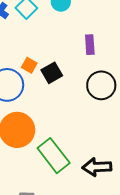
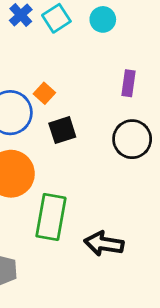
black square: (52, 73) -> (62, 130), moved
green rectangle: (54, 156) -> (51, 217), turned 36

